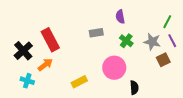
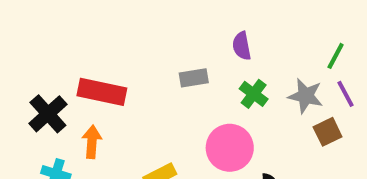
red rectangle: (50, 40) -> (102, 92), turned -50
orange arrow: (45, 65) -> (92, 142), turned -49

